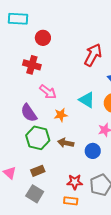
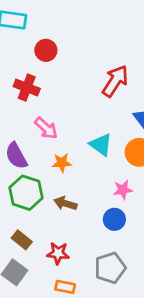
blue circle: (93, 151) -> (114, 219), moved
brown rectangle: (38, 171) -> (22, 240), turned 56
red star: (75, 182) -> (58, 253), moved

